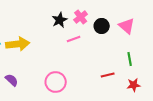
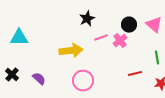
pink cross: (81, 17) -> (120, 41), moved
yellow arrow: (18, 44) -> (71, 51), moved

